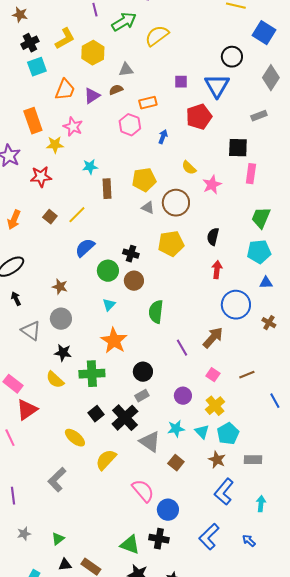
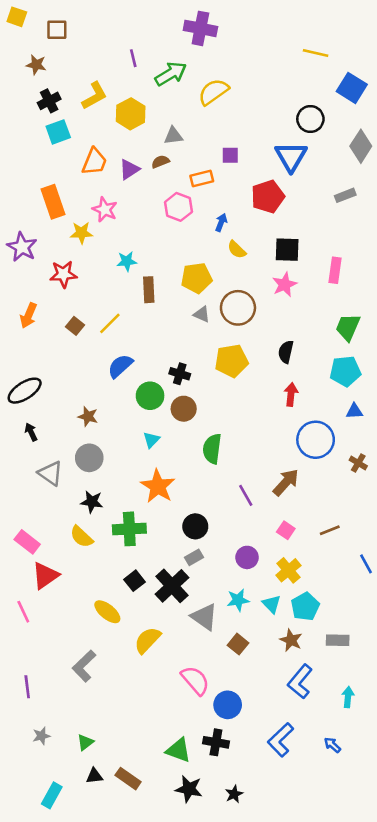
purple square: (181, 82) -> (230, 155), moved
black square: (238, 148) -> (287, 250), moved
yellow semicircle: (189, 168) -> (237, 250), moved
orange arrow: (14, 220) -> (28, 316), moved

